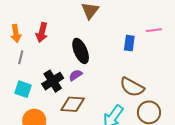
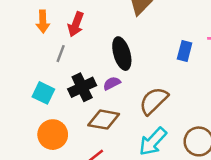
gray line: (21, 57) -> (61, 54), moved
brown semicircle: (132, 87) -> (154, 101), moved, turned 100

